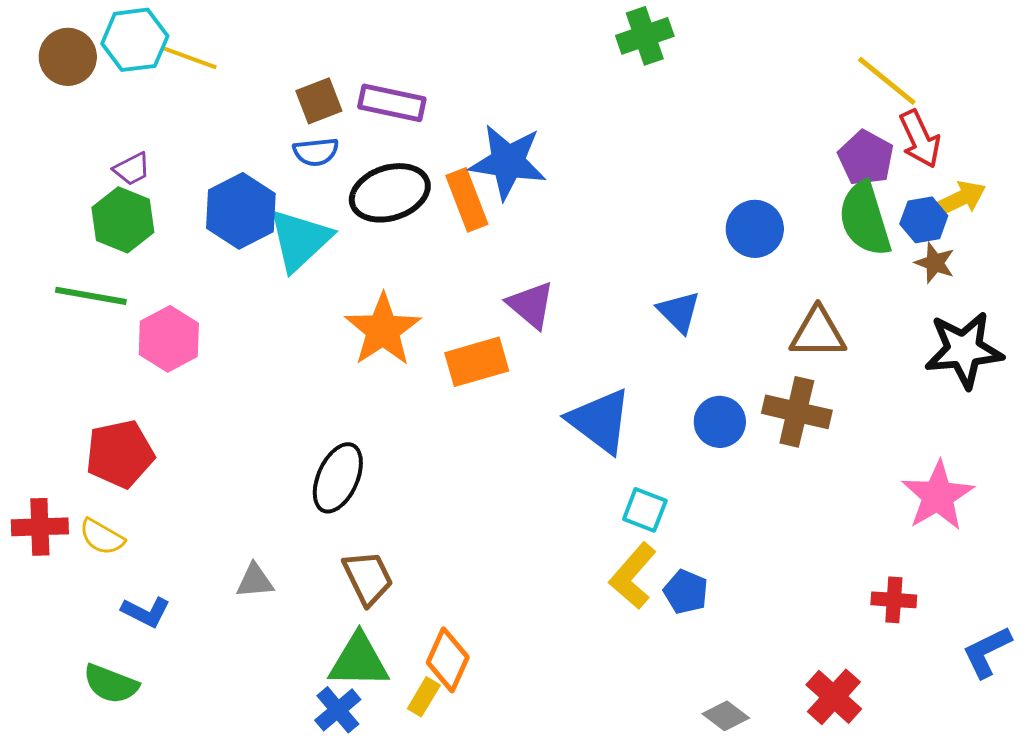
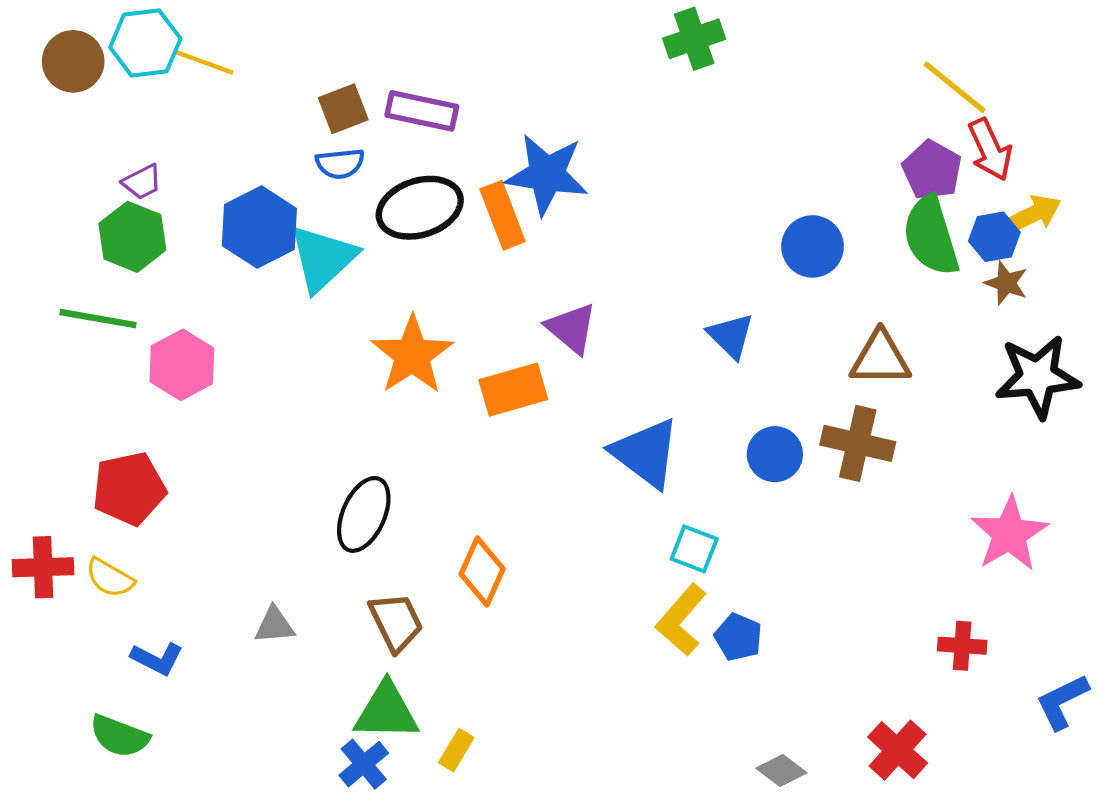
orange diamond: (448, 660) -> (482, 571), moved

